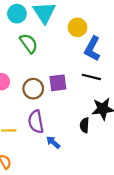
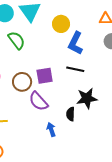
purple semicircle: (36, 122) -> (38, 101), moved, turned -30
blue arrow: (53, 142) -> (51, 129), moved, turned 32

